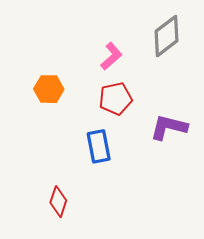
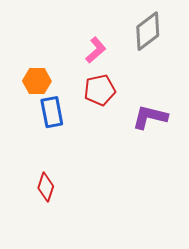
blue rectangle: (99, 146) -> (52, 112), moved

